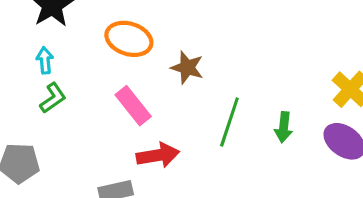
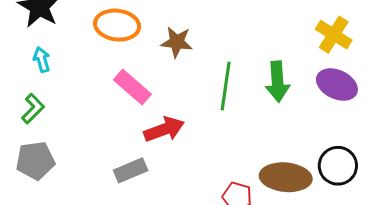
green L-shape: (53, 98) -> (33, 109), moved
green arrow: (284, 127) -> (277, 82), size x1.4

